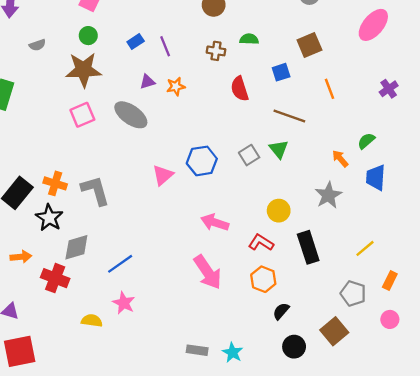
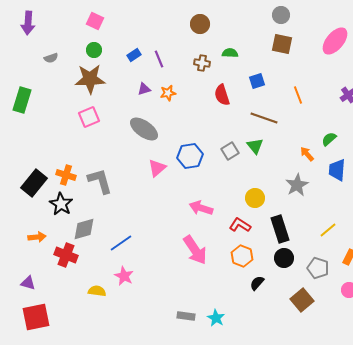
brown square: (309, 45) -> (282, 44), moved, turned 35
gray ellipse: (131, 115) -> (144, 129), moved
black circle: (294, 347) -> (284, 258), moved

